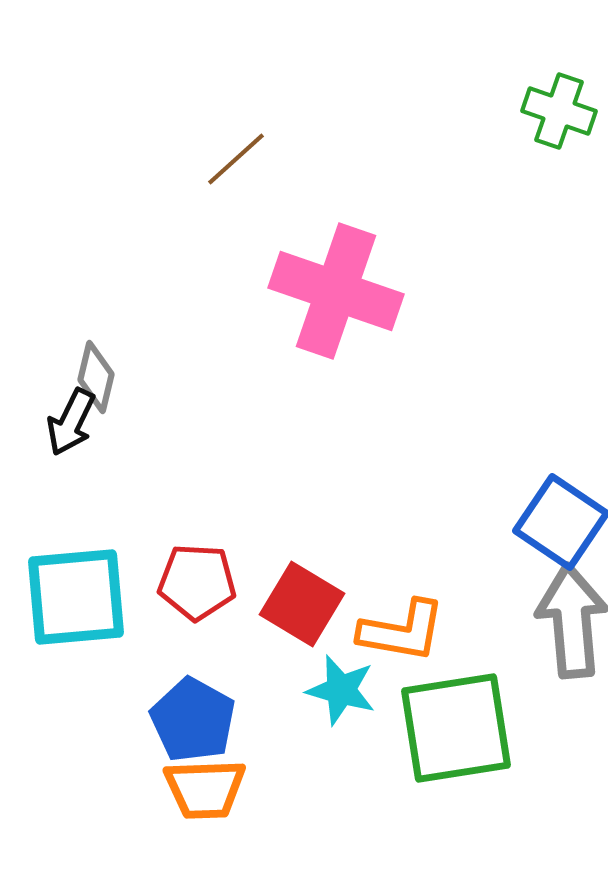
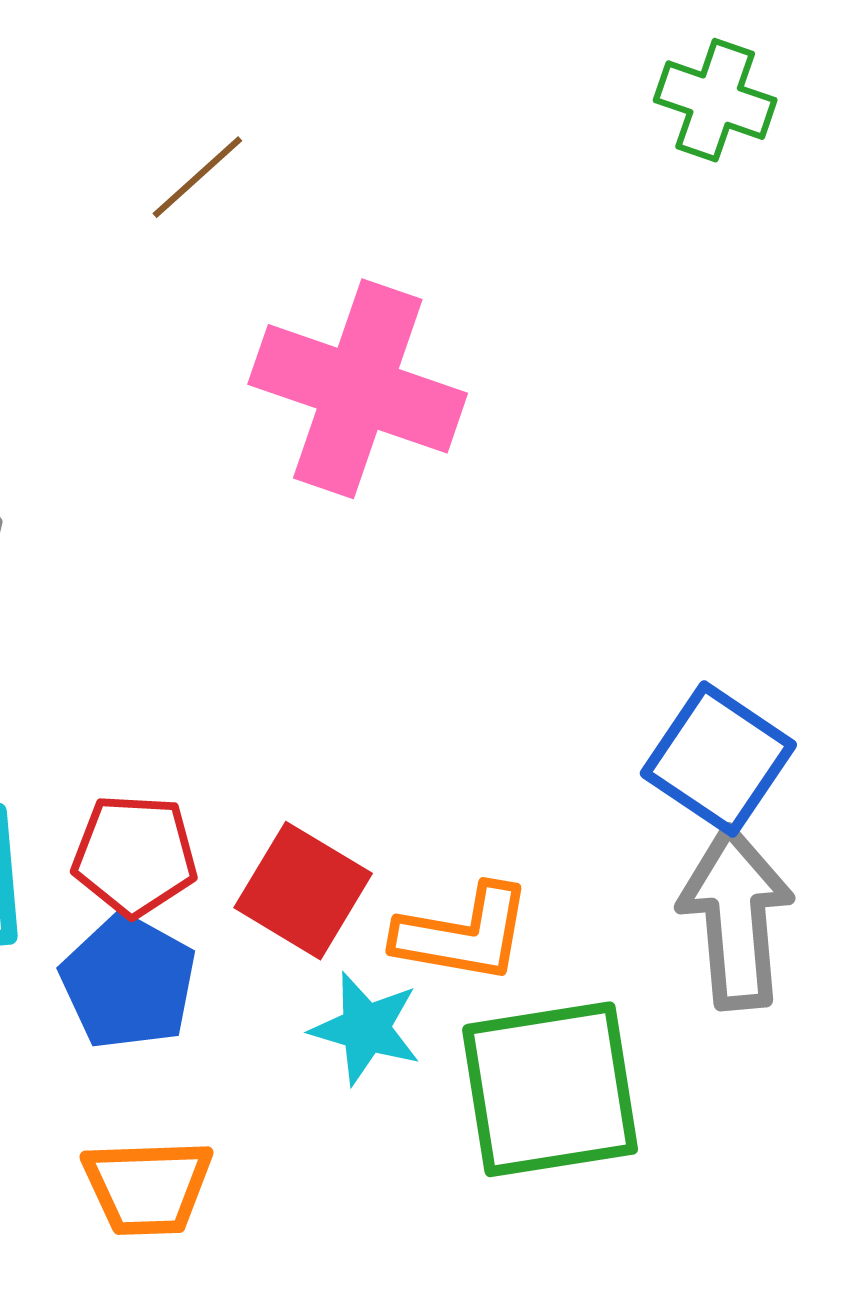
blue pentagon: (193, 720) -> (128, 982), moved

